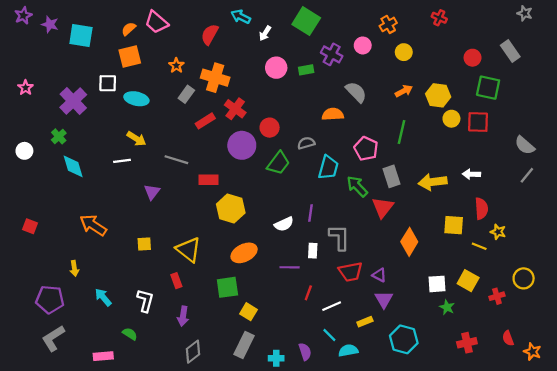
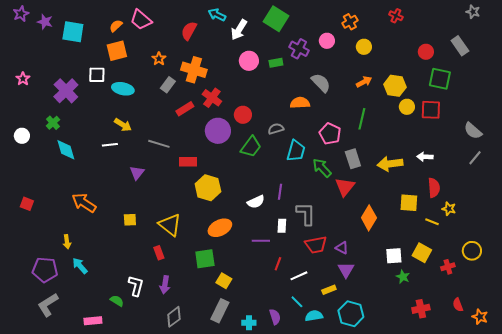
white arrow: (265, 33) -> (239, 30), size x1.5
cyan arrow: (103, 297) -> (80, 266), moved
white L-shape: (145, 301) -> (136, 286), moved
cyan hexagon: (404, 339) -> (351, 314), moved

